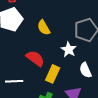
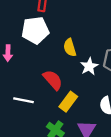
white star: (69, 50) -> (89, 66), moved

